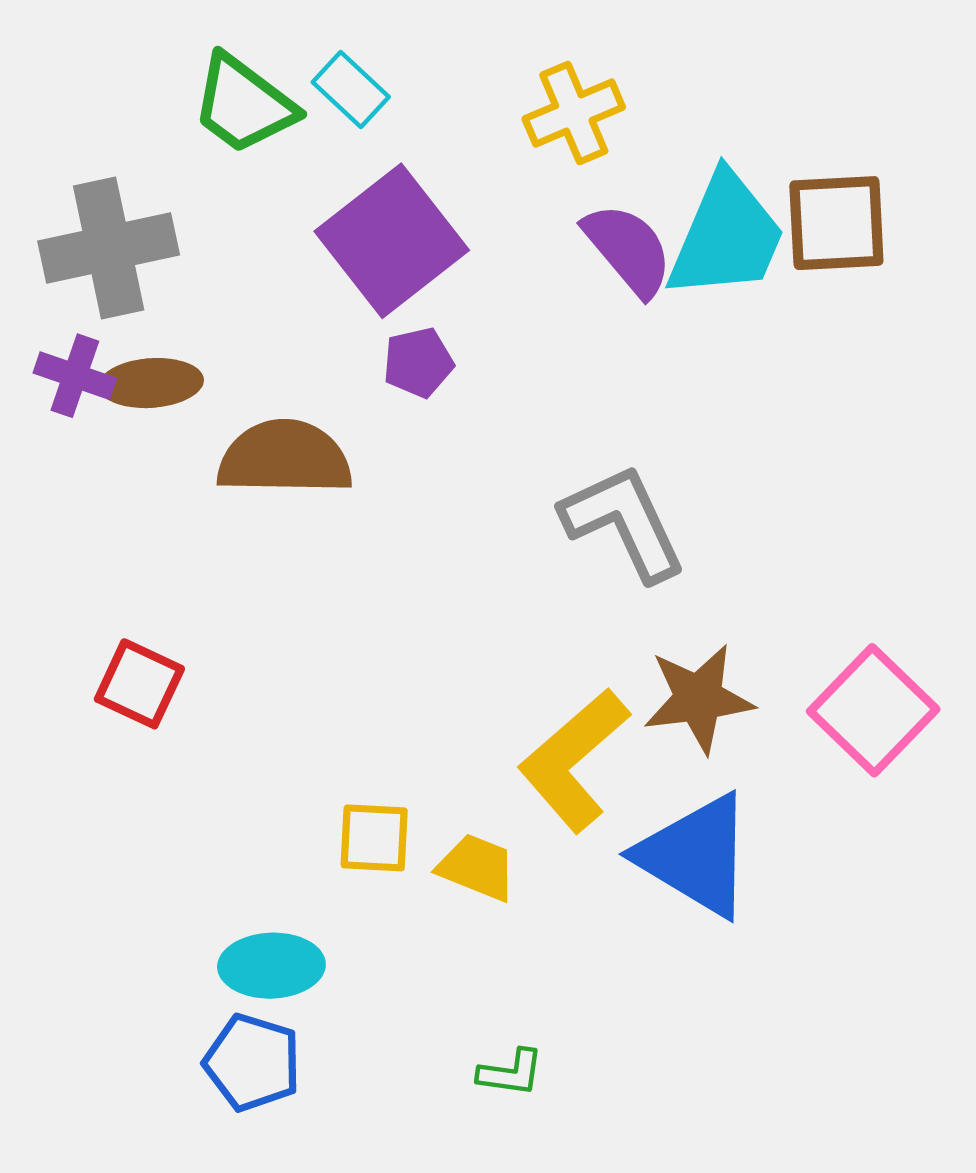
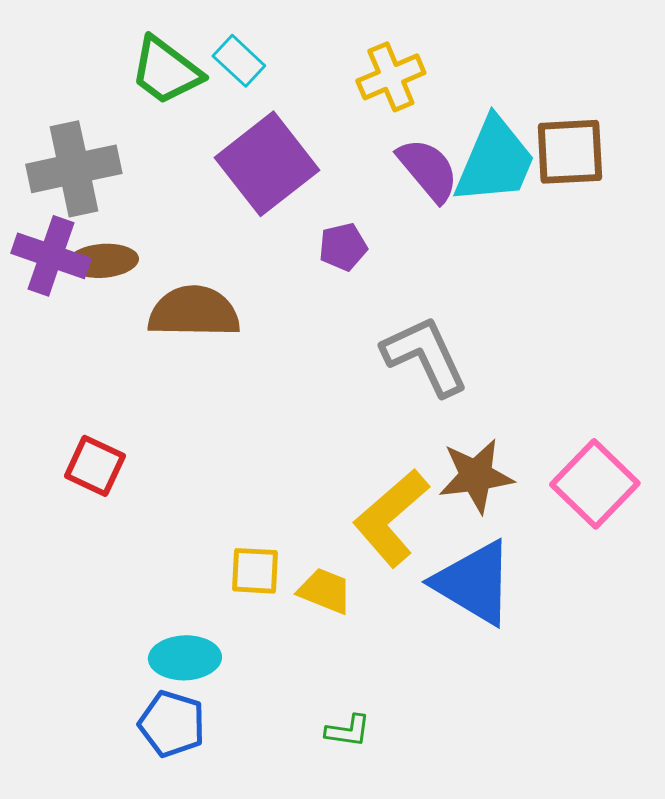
purple pentagon: (418, 362) -> (343, 247), moved
purple cross: (75, 376) -> (51, 256), size x1.4

